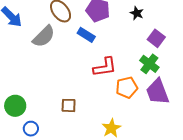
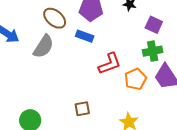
green cross: (149, 64) -> (153, 51), turned -36

